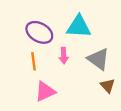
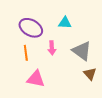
cyan triangle: (79, 27) -> (65, 23), size x0.6
pink triangle: (45, 91) -> (36, 79), turned 36

